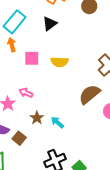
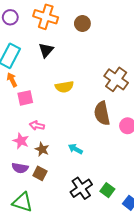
pink square: (32, 58) -> (25, 98), moved
brown semicircle: (90, 94) -> (102, 113), turned -50
brown star: (37, 118) -> (42, 149), moved

